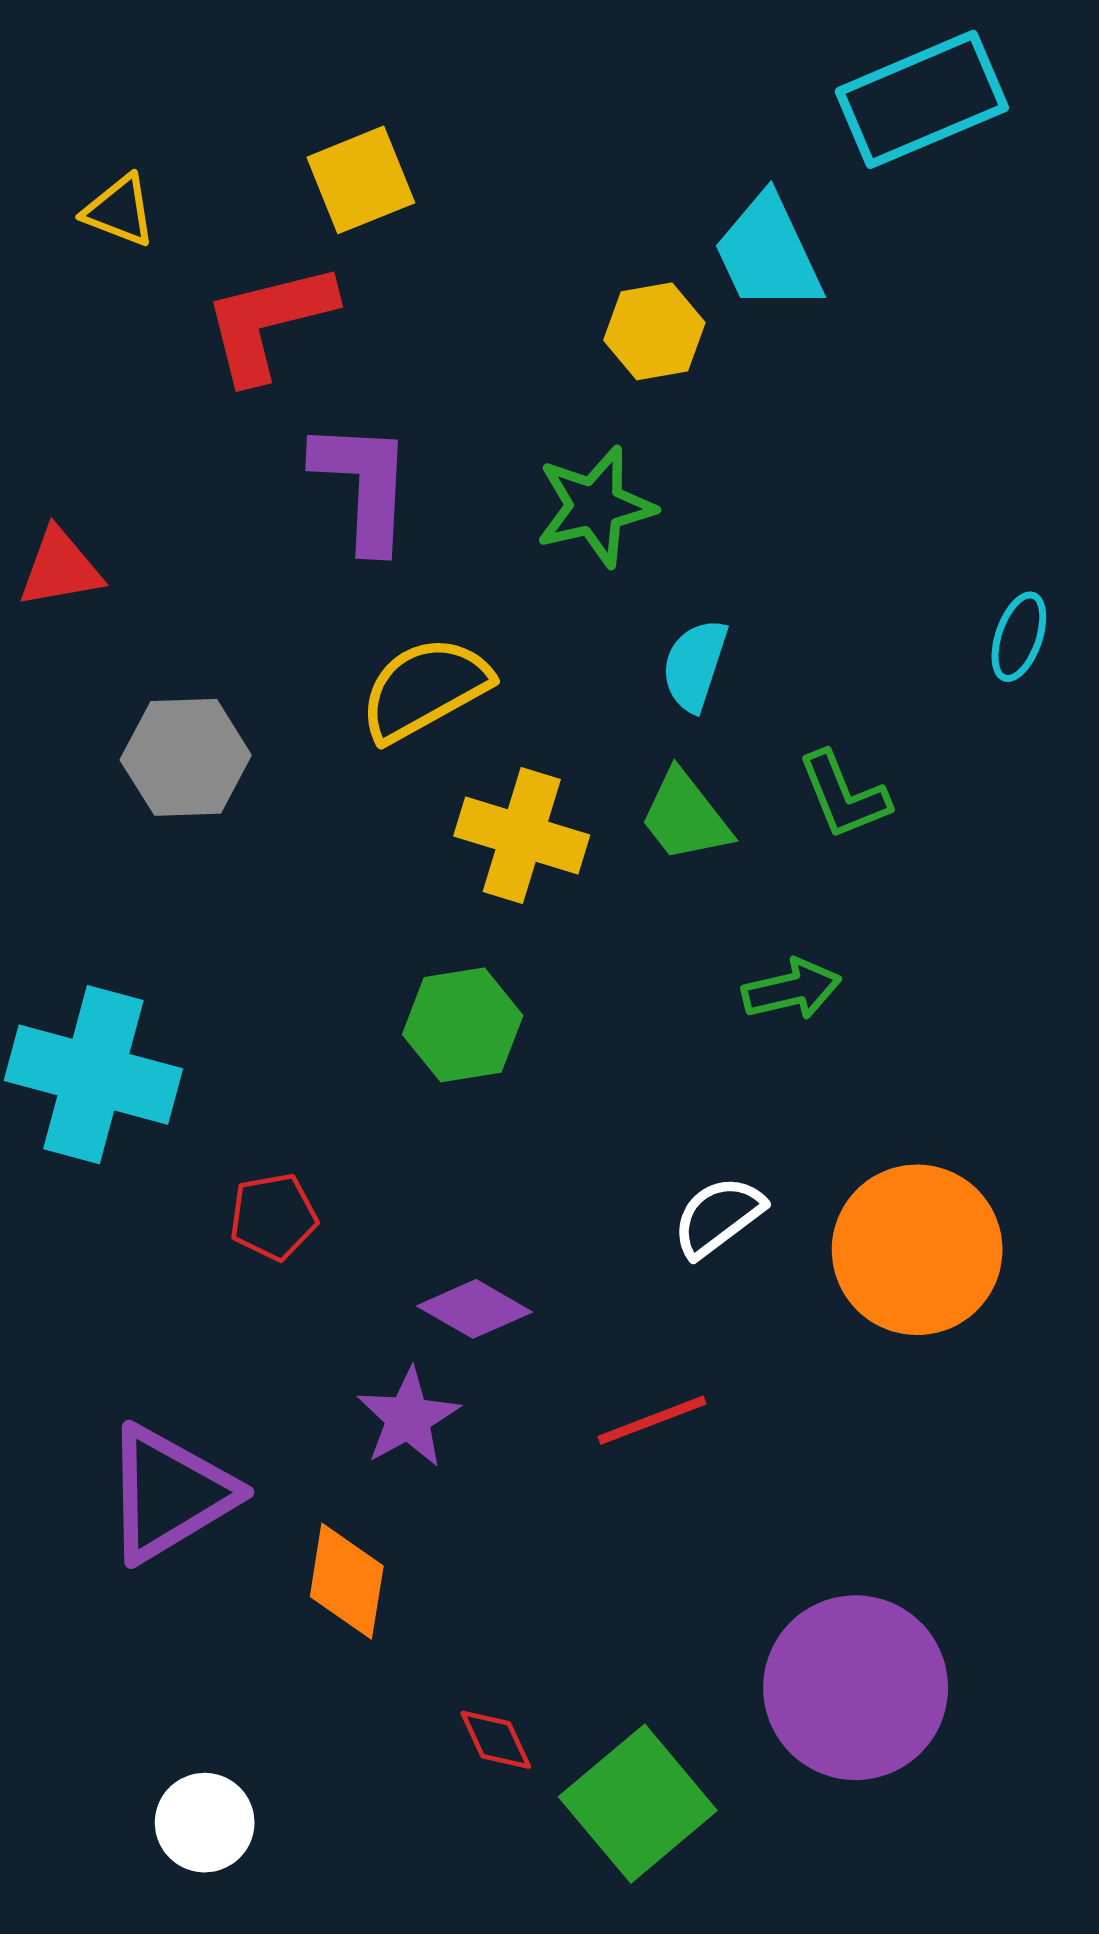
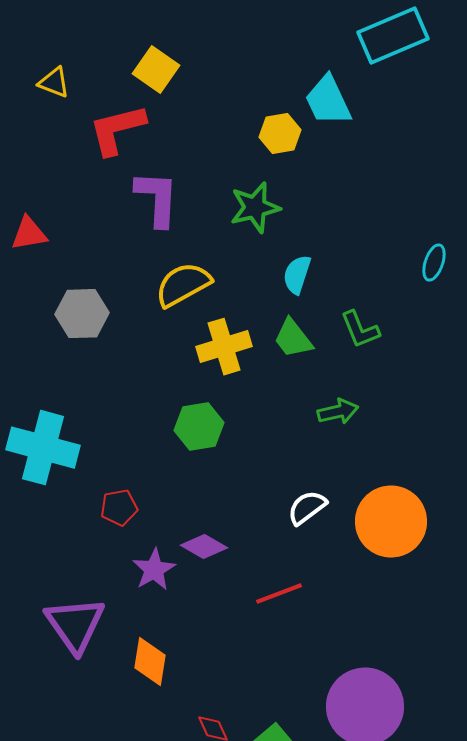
yellow square: (361, 180) -> (156, 70), turned -33
yellow cross: (522, 836) -> (224, 347), turned -34
purple star: (408, 1418) -> (154, 570), moved
purple triangle: (169, 1494) -> (75, 625), turned -34

